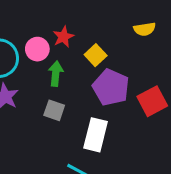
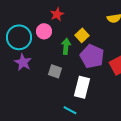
red star: (63, 37) -> (57, 14), moved
green arrow: (56, 74) -> (66, 46), moved

